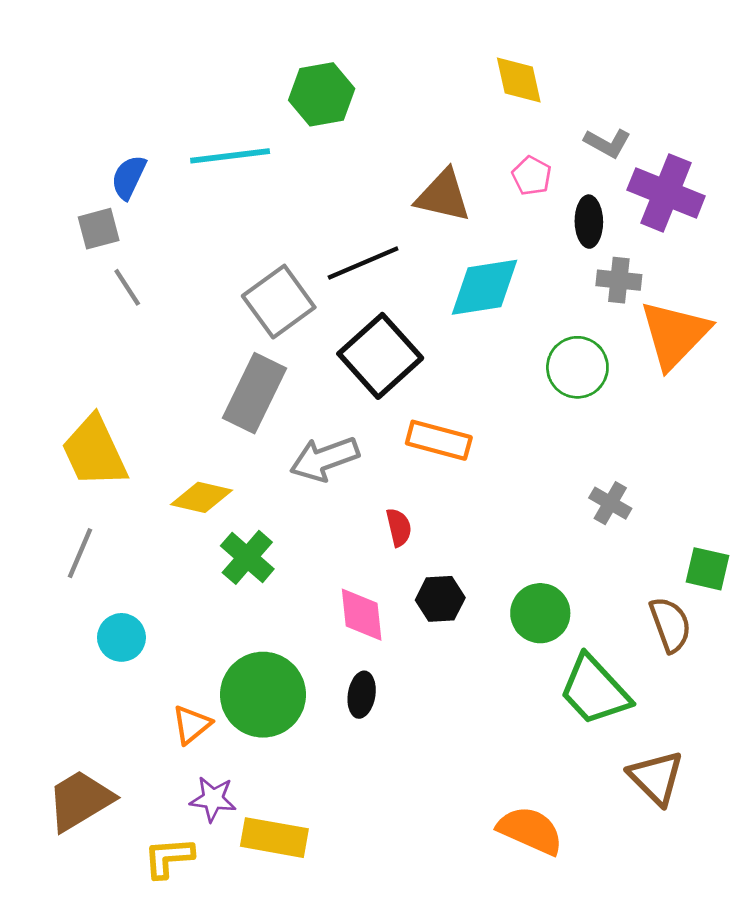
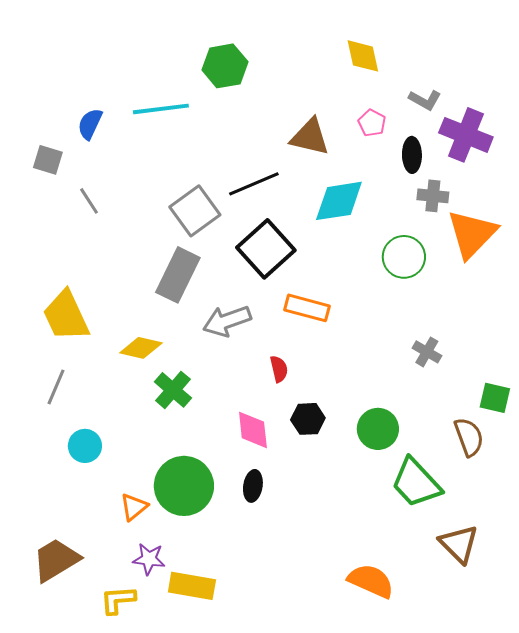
gray square: (99, 229) -> (48, 160), moved, turned 32

